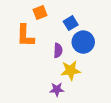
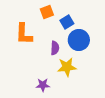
orange square: (40, 13) -> (47, 12), moved
purple star: (57, 89) -> (43, 85), moved

